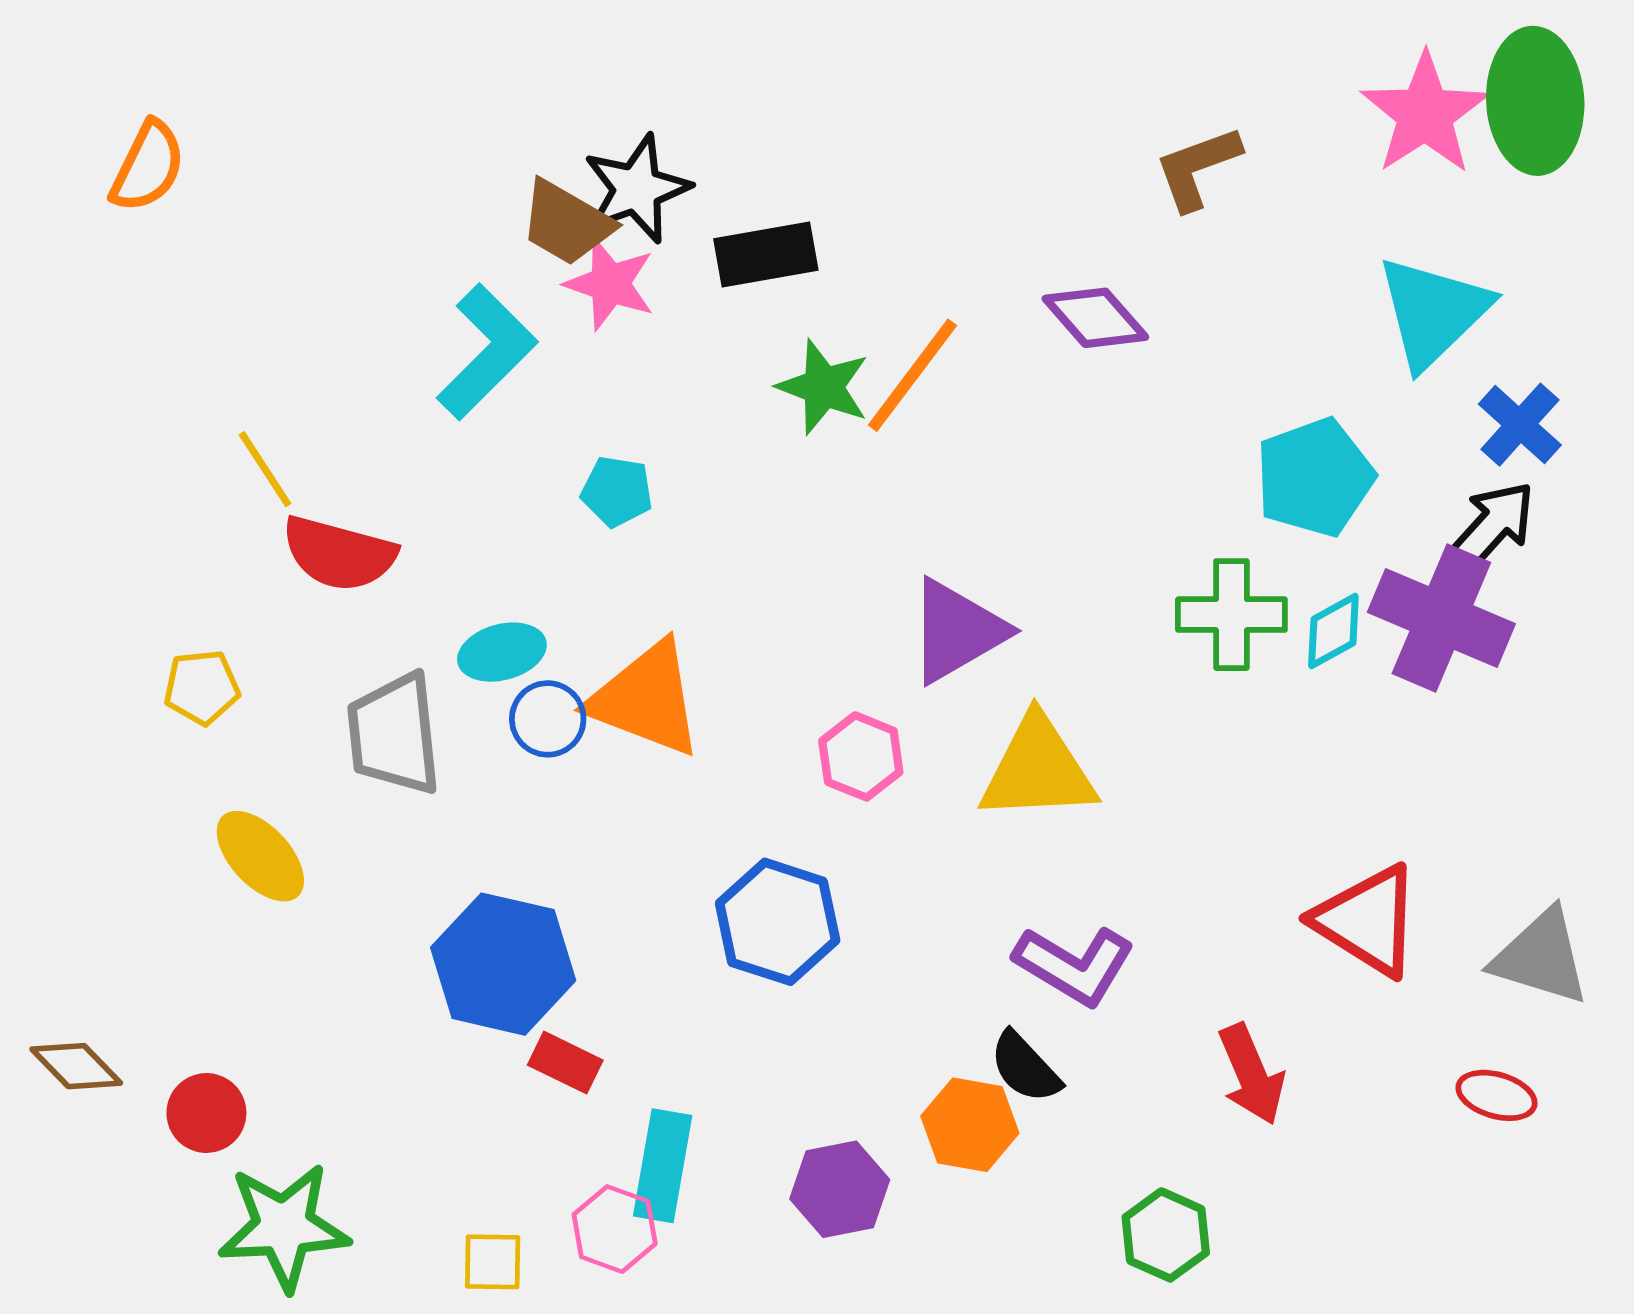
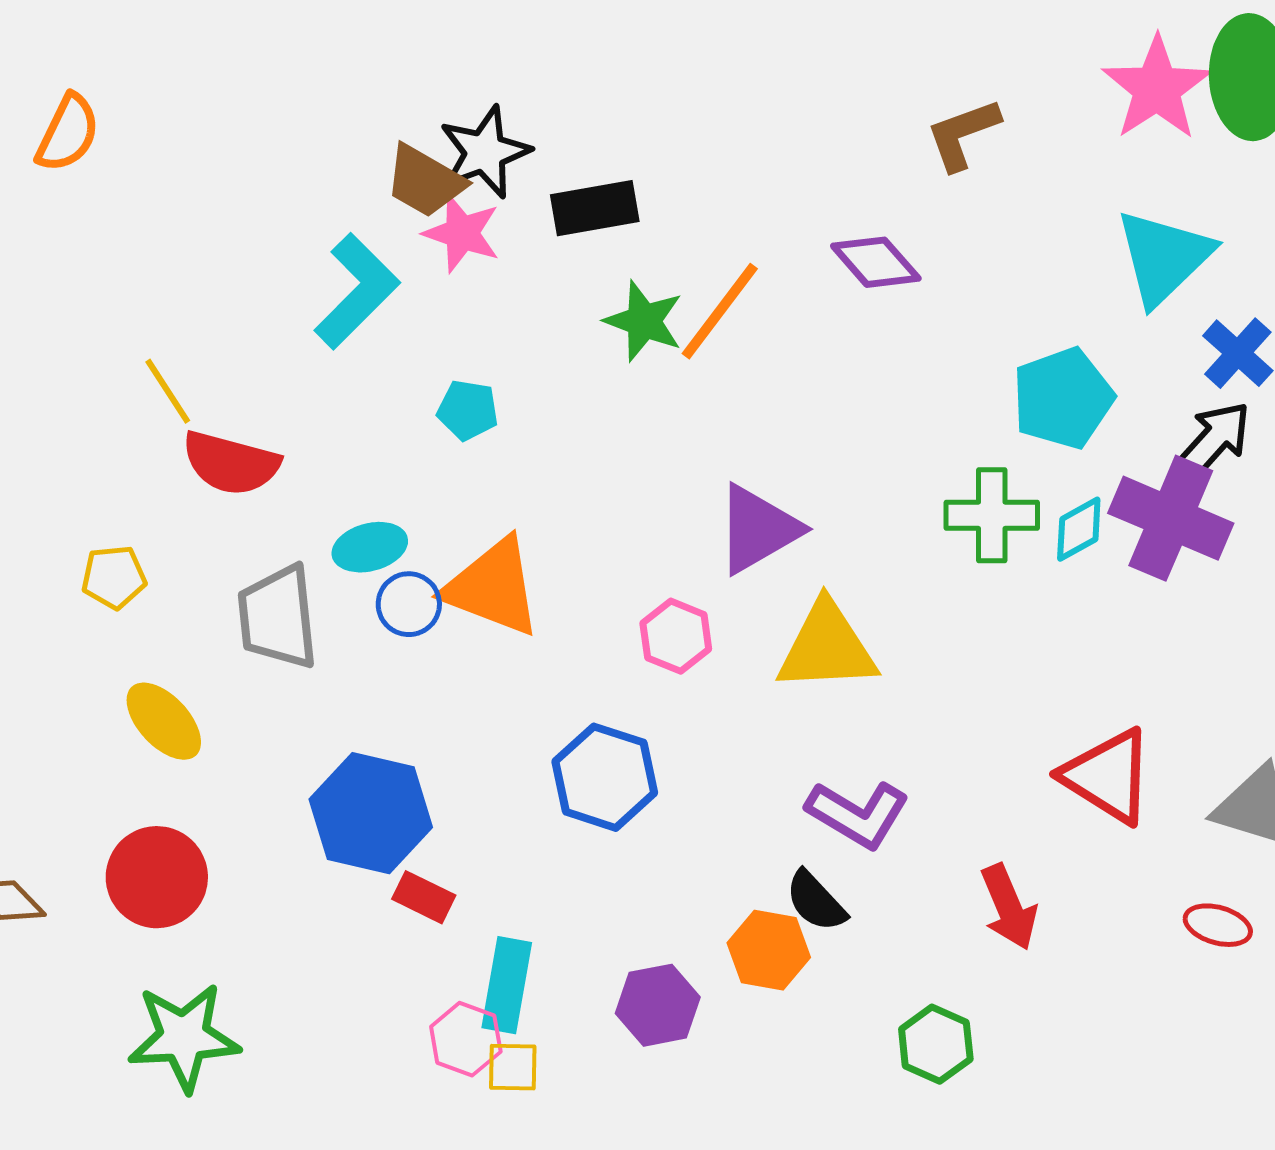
red circle: (206, 1113) -> (157, 877), moved, size x1.5
yellow square: (493, 1262) -> (513, 1067), moved

